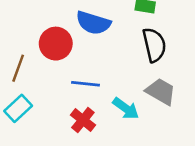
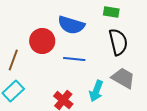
blue line: (86, 84) -> (74, 59), moved
cyan arrow: (126, 108) -> (96, 91), turned 75

